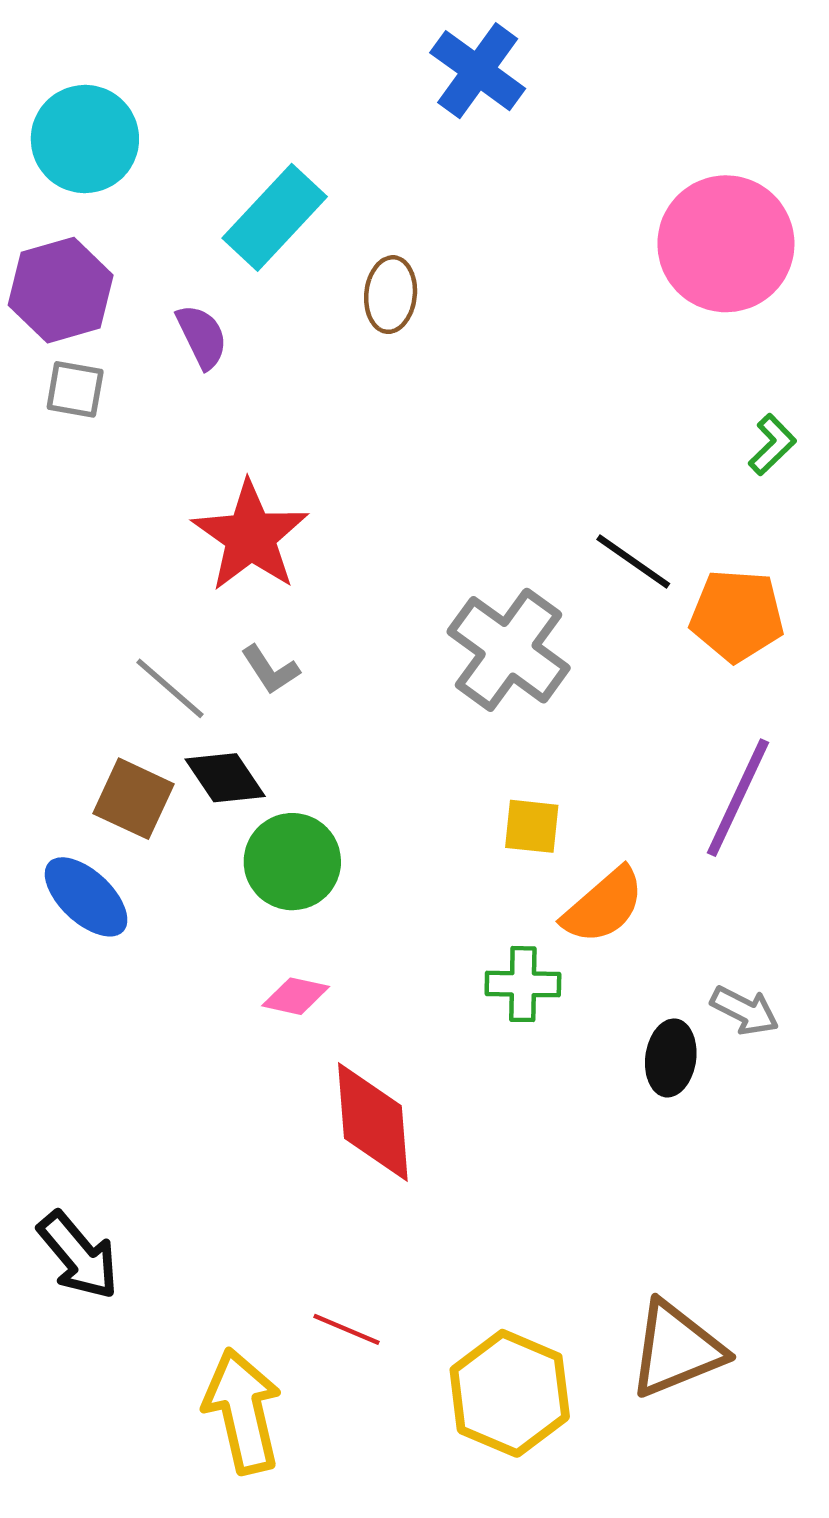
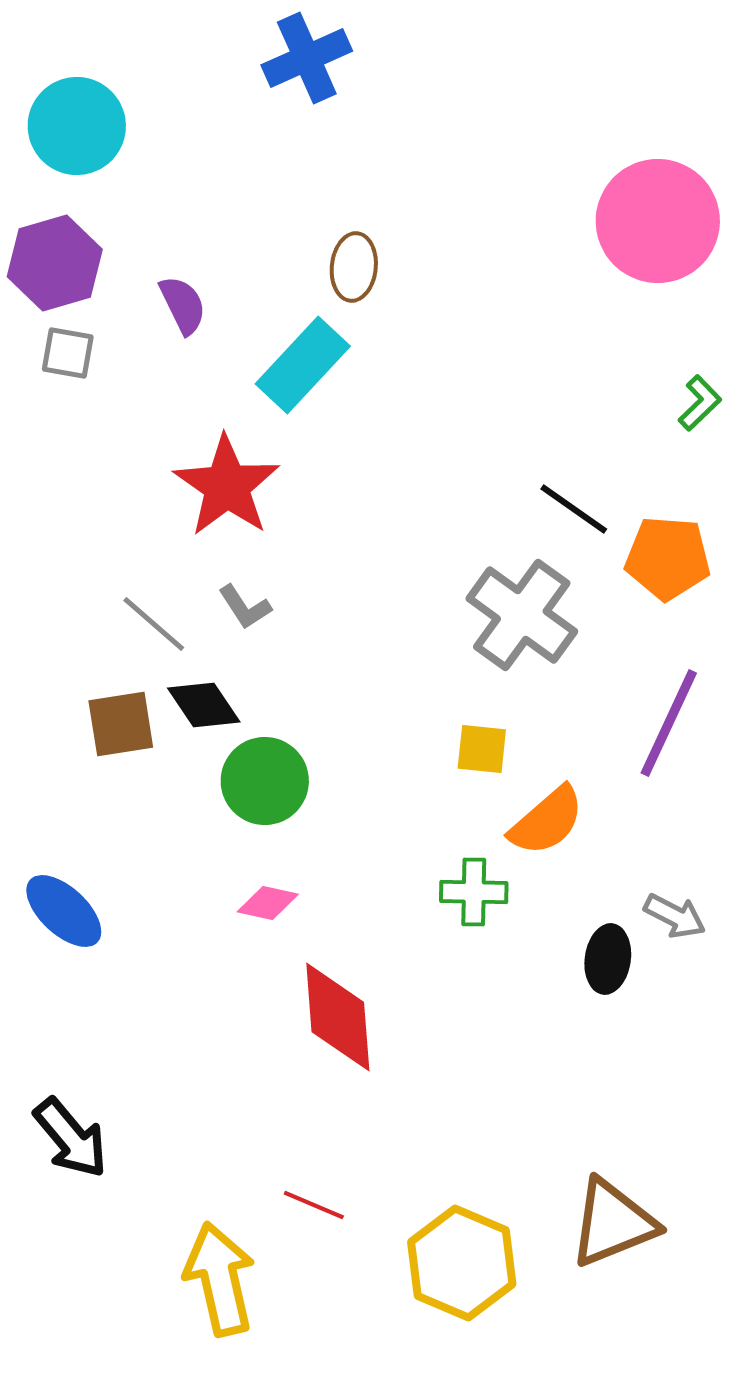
blue cross: (478, 71) -> (307, 58), moved, turned 30
cyan rectangle: (275, 217) -> (303, 365), moved
gray cross: (509, 650) -> (522, 615), moved
brown square: (133, 799) -> (121, 724), turned -34
blue ellipse: (86, 897) -> (64, 911), moved

